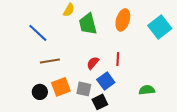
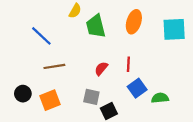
cyan square: (160, 27) -> (174, 29), turned 35
blue square: (106, 81) -> (137, 88), moved
orange square: (61, 87) -> (50, 100), moved
black circle: (40, 92) -> (23, 94), moved

